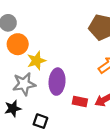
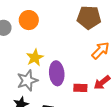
orange circle: (18, 44) -> (29, 20), moved

